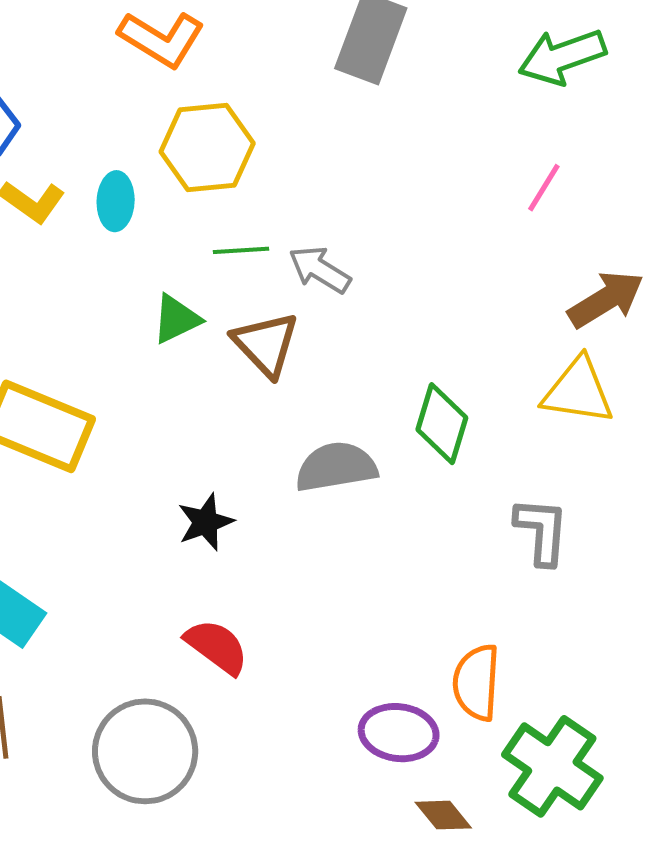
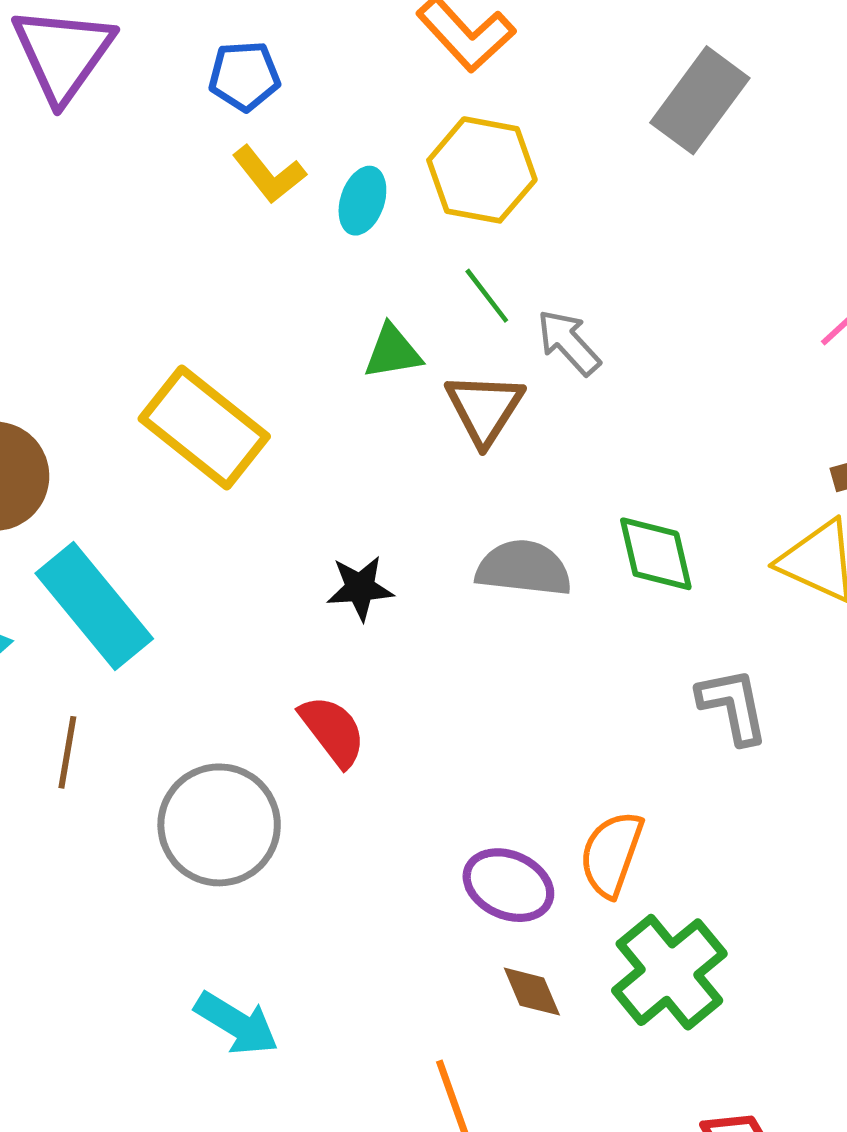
green line: (241, 250) -> (487, 296), turned 40
green diamond: (442, 424) -> (656, 554), turned -46
gray L-shape: (542, 531) -> (733, 706), turned -32

